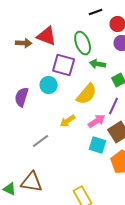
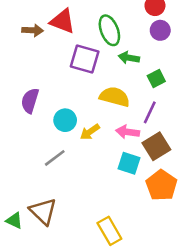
cyan circle: (49, 85) -> (65, 120), moved
yellow semicircle: (87, 94) -> (115, 97), turned -115
pink arrow: (97, 121) -> (128, 132), turned -138
brown triangle: (32, 182) -> (43, 211), turned 35

